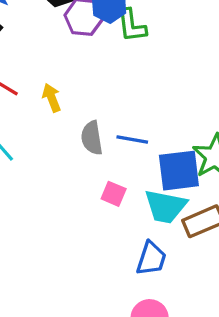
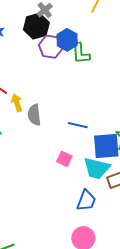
yellow arrow: (52, 98) -> (17, 103), moved
gray semicircle: (92, 138) -> (34, 115), moved

